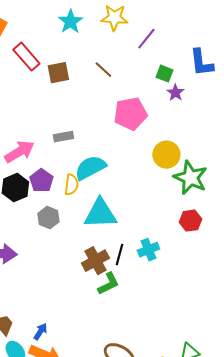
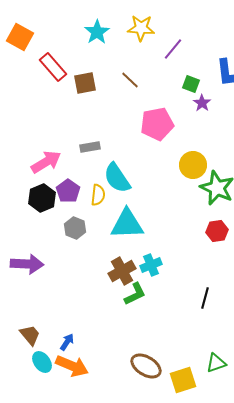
cyan semicircle: (90, 168) -> (117, 178), turned -96
cyan cross: (148, 250) -> (151, 265), moved
black line: (119, 255) -> (205, 298), moved

